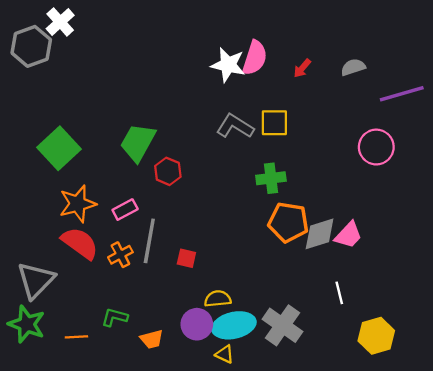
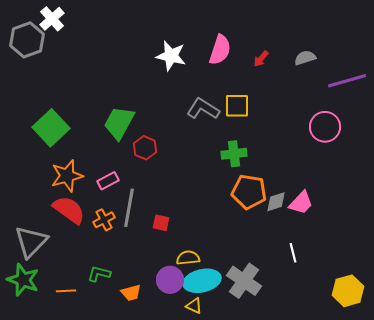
white star: (228, 65) -> (171, 56), moved
gray diamond: (320, 234) -> (276, 202), size x0.7
yellow hexagon: (376, 336) -> (348, 291), moved

